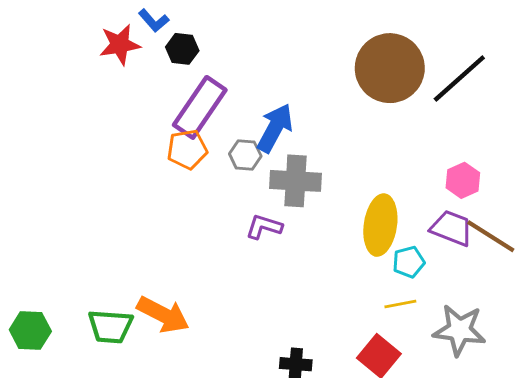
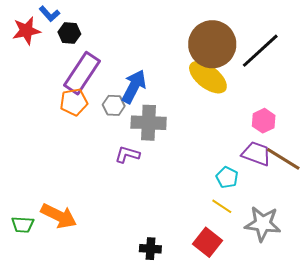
yellow ellipse: (380, 225) -> (208, 77), moved, turned -60
cyan pentagon: (409, 262) -> (227, 177), turned -30
yellow line: (400, 304) -> (222, 206), turned 45
green trapezoid: (110, 327) -> (23, 225), size x0.7

